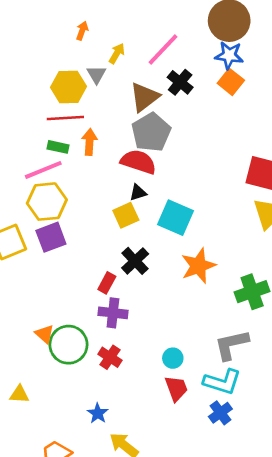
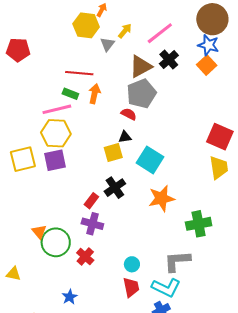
yellow hexagon: (69, 87) -> (86, 25), moved
red semicircle: (138, 162) -> (129, 114), size x0.6

